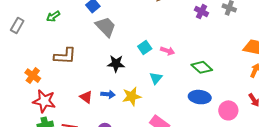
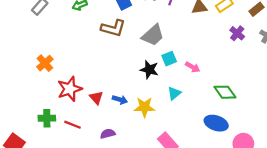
gray trapezoid: (106, 27) -> (153, 35), moved, turned 80
brown L-shape: (65, 56) -> (113, 28), moved
black star: (116, 64) -> (149, 70), moved
red star: (44, 101) -> (70, 89), moved, turned 30

